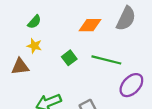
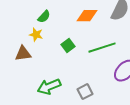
green semicircle: (34, 22) -> (44, 17), moved
green line: (106, 60) -> (102, 48), turned -32

